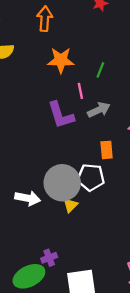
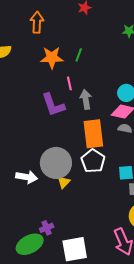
green line: (100, 70) -> (79, 55), moved
gray arrow: (99, 110) -> (86, 99), turned -72
orange rectangle: (107, 150) -> (93, 134), size x1.8
white pentagon: (91, 177) -> (93, 161), moved, turned 30

